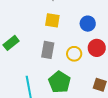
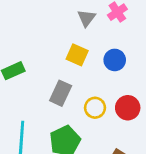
blue circle: (88, 24) -> (115, 60), moved

